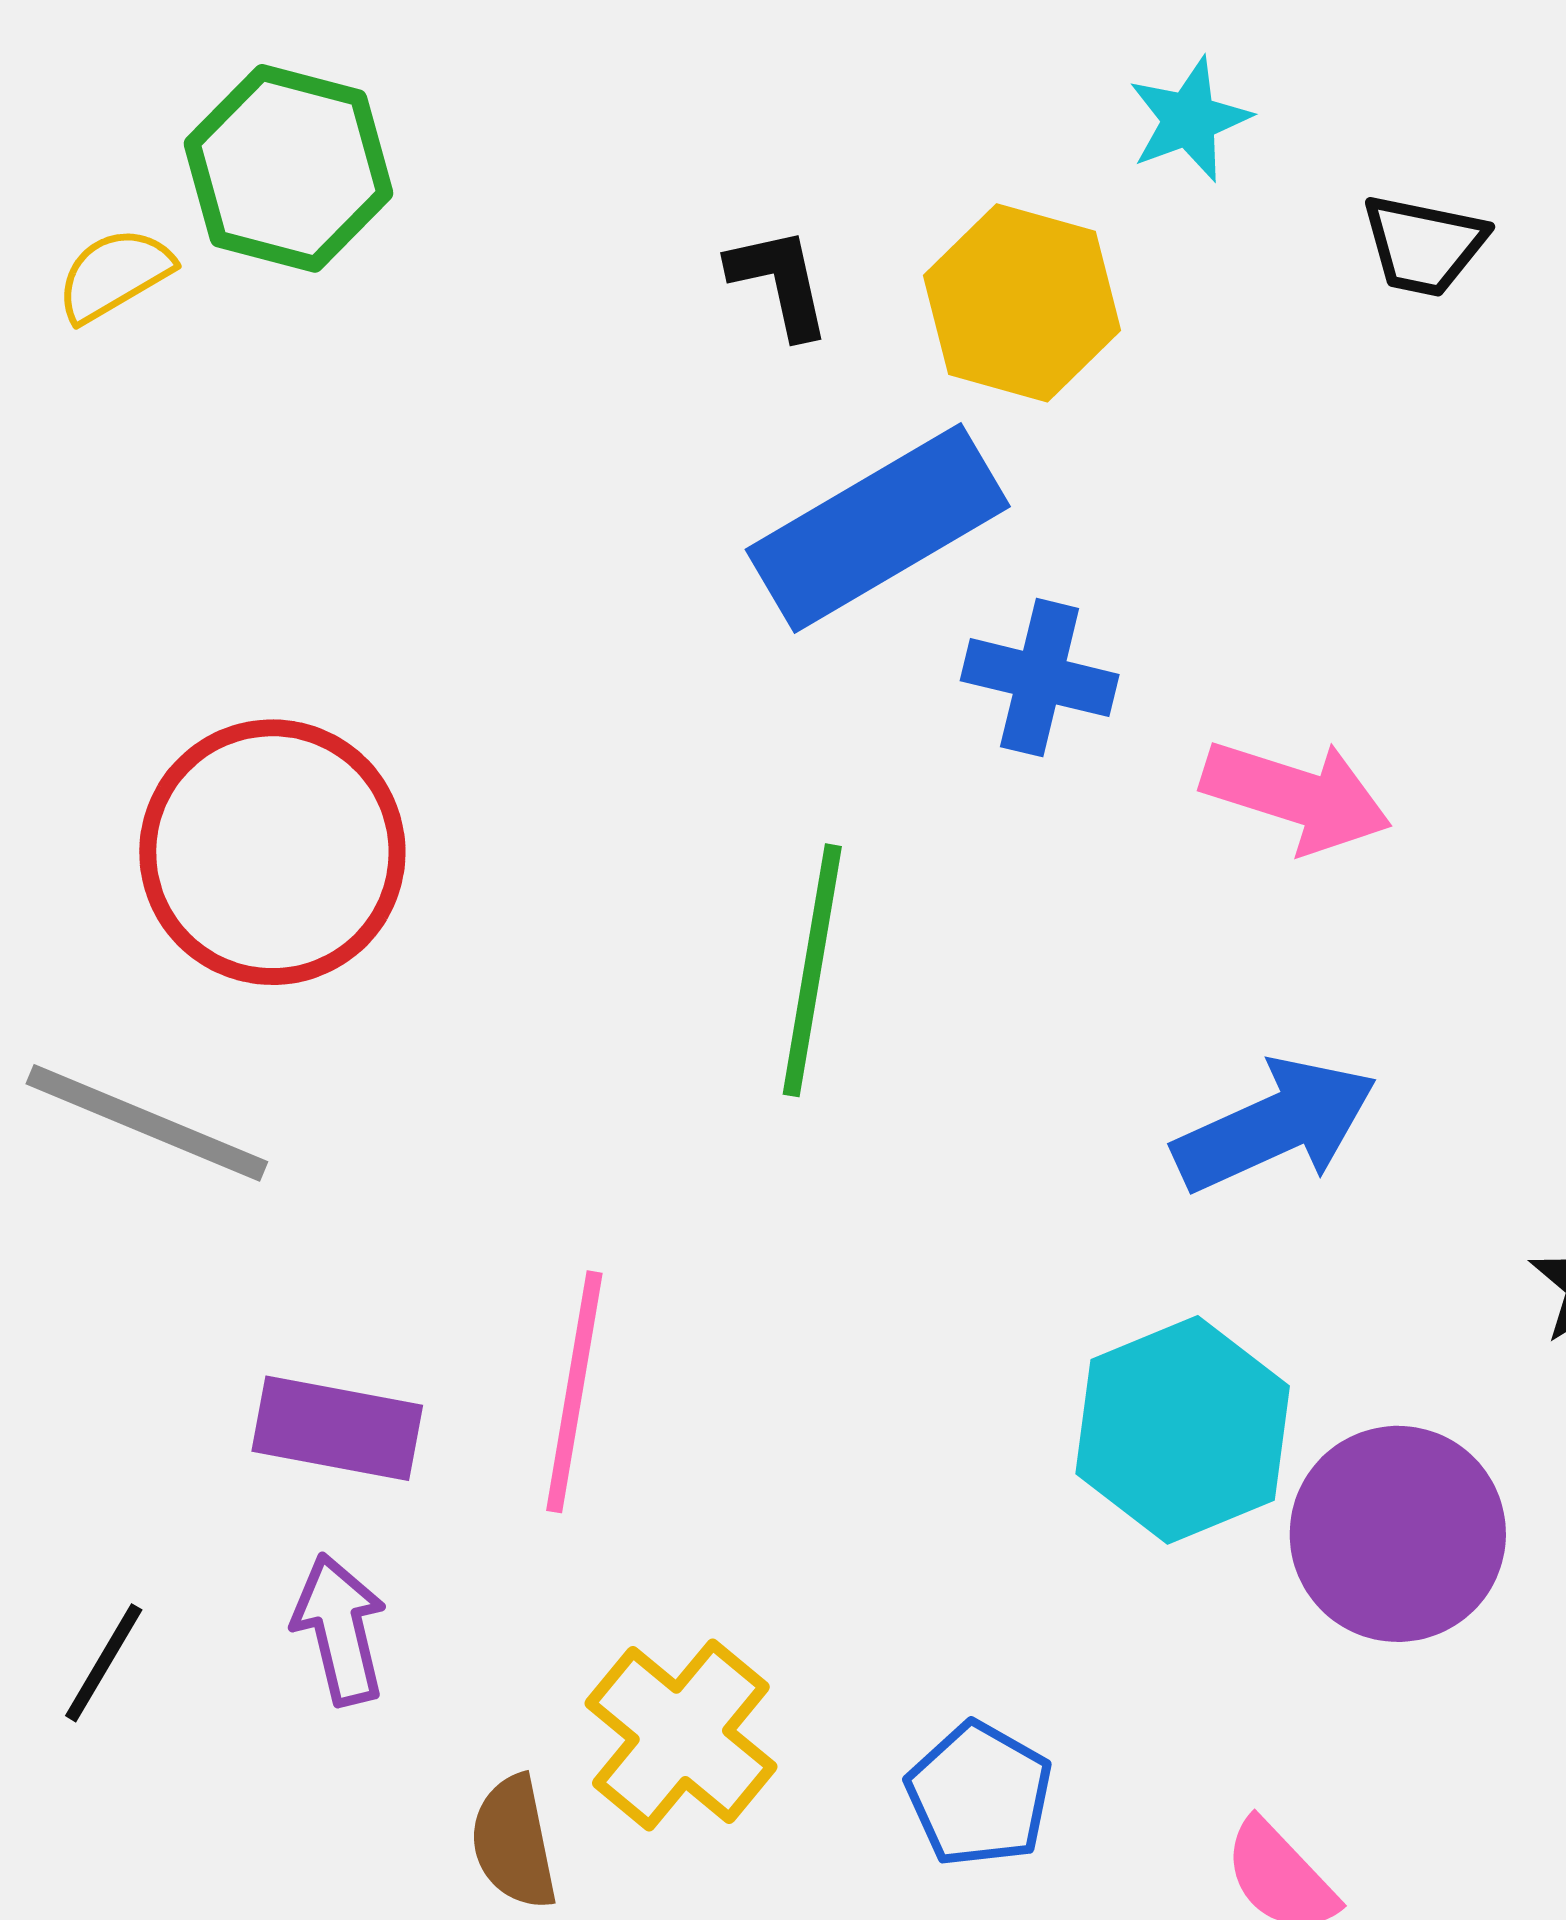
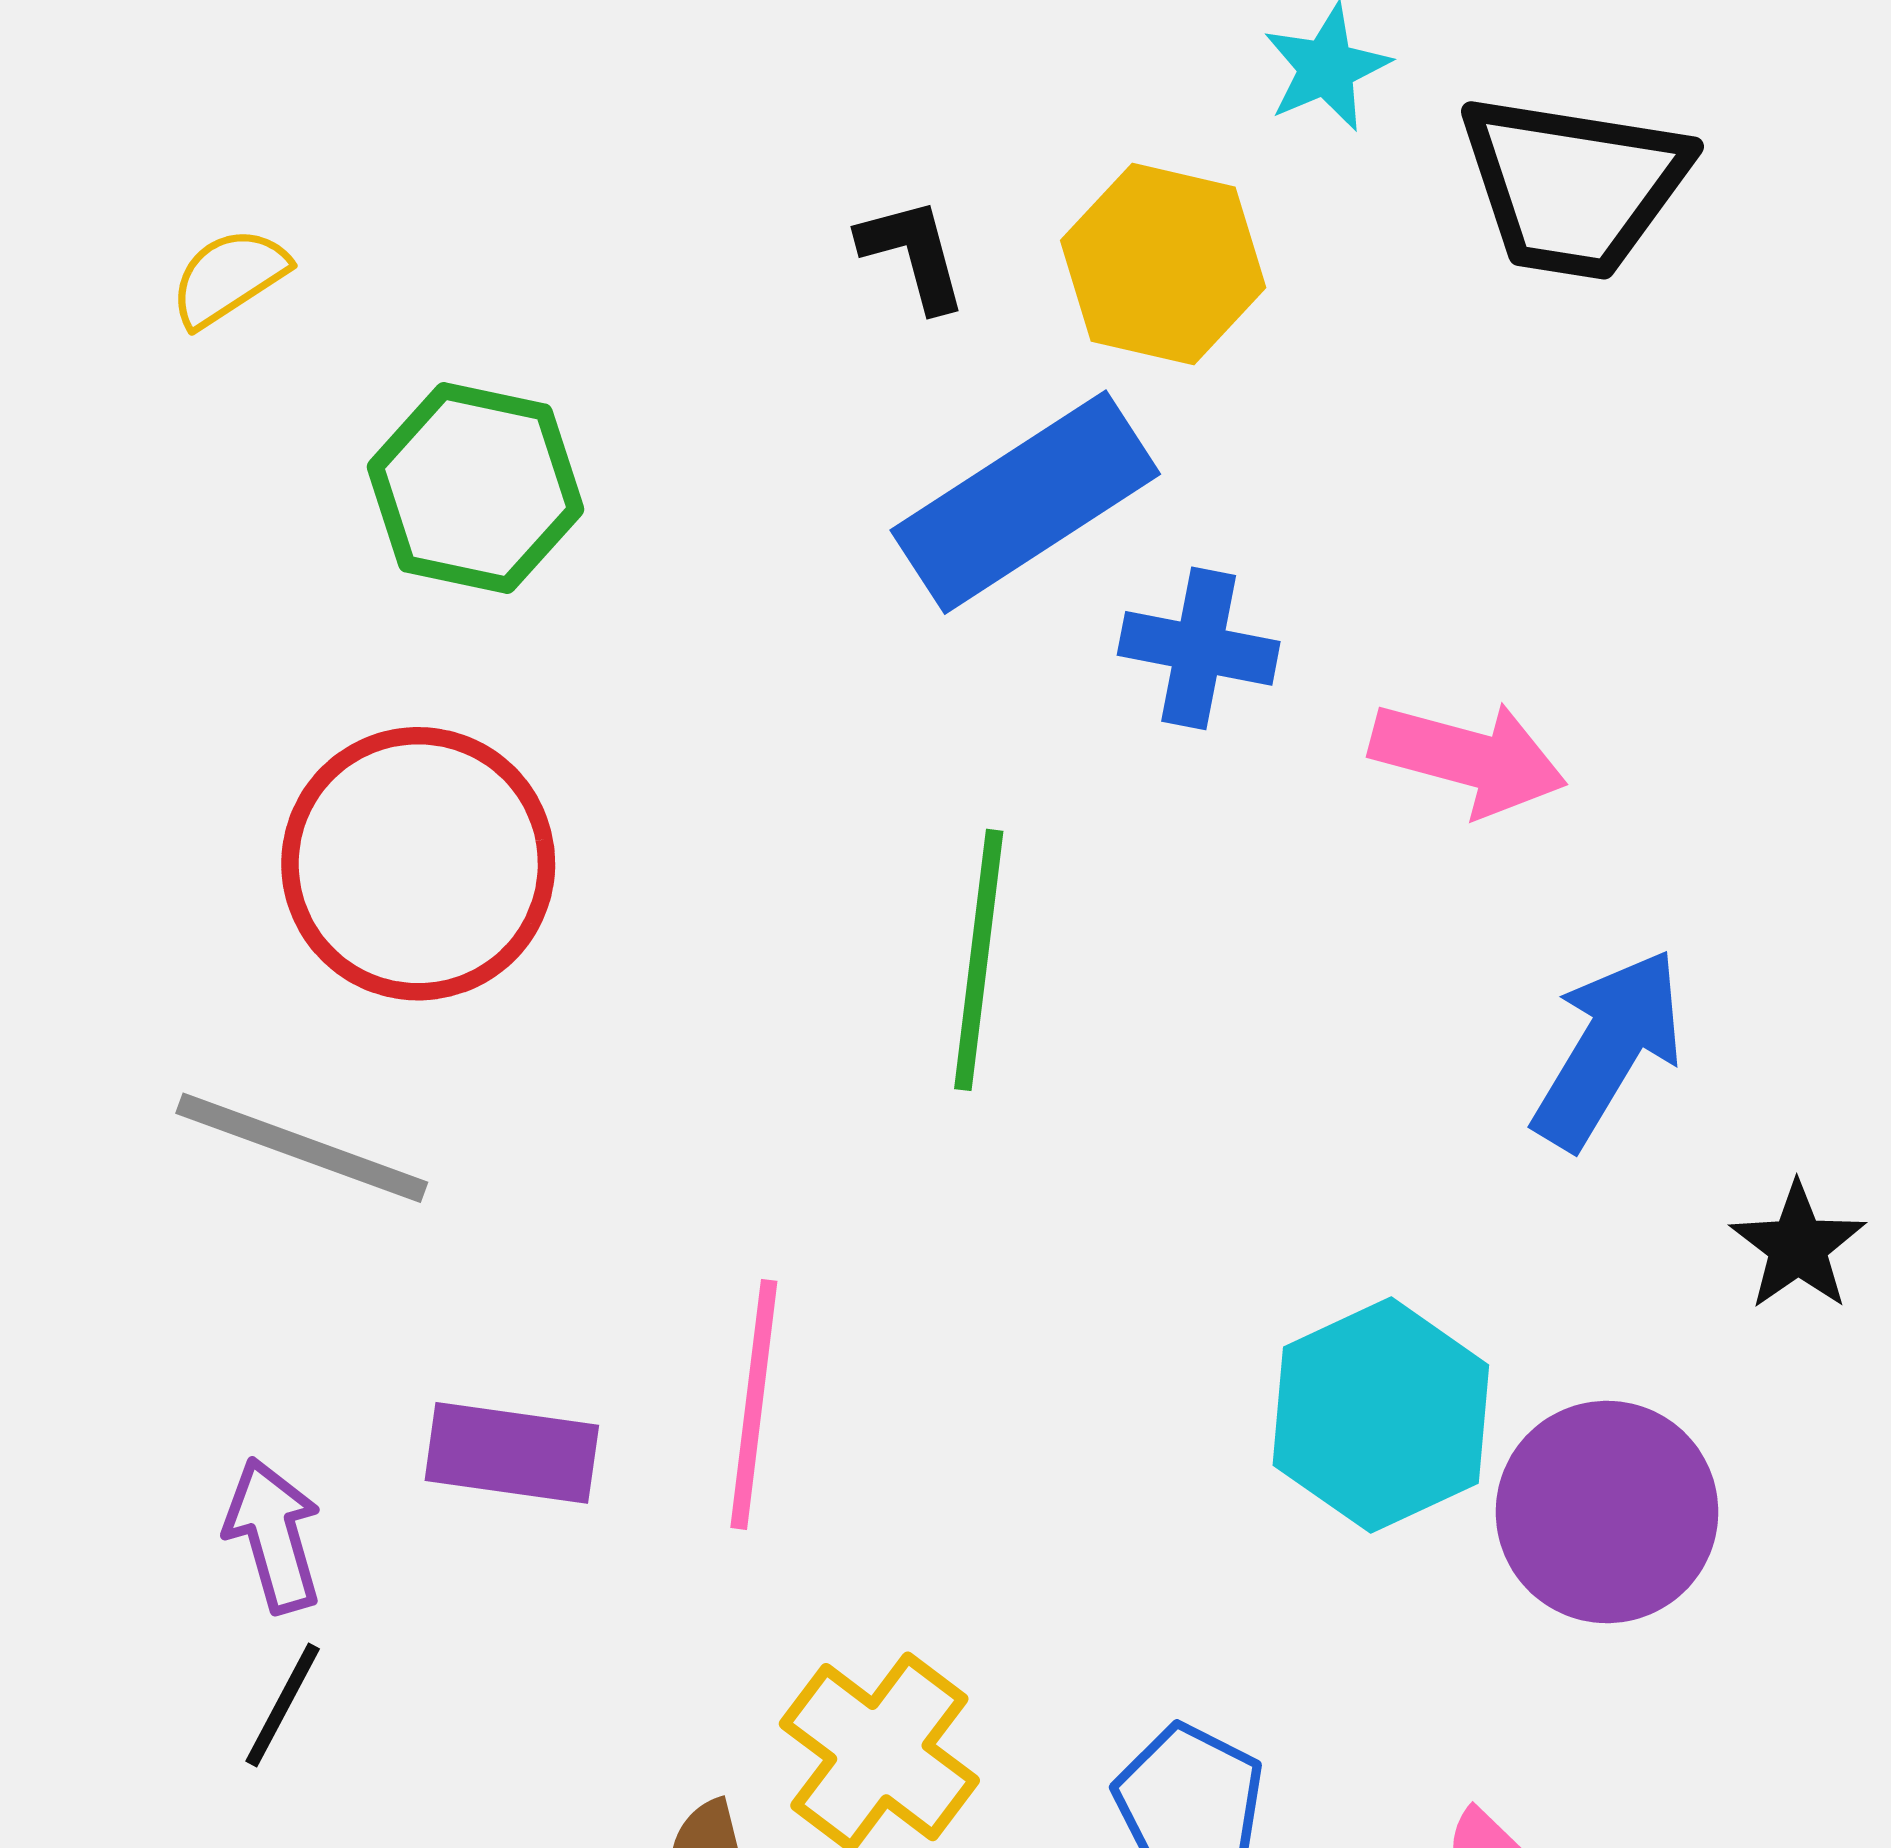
green hexagon: (289, 168) -> (475, 488), moved
black trapezoid: (1424, 245) -> (1574, 186), size x1.8
blue arrow: (1275, 1125) -> (1608, 1049), moved, turned -32
purple arrow: (340, 1629) -> (273, 1535), moved

